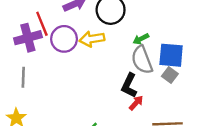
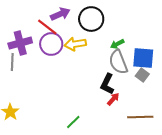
red line: (42, 24) -> (47, 27), moved, turned -30
gray line: (23, 77) -> (12, 62), moved

